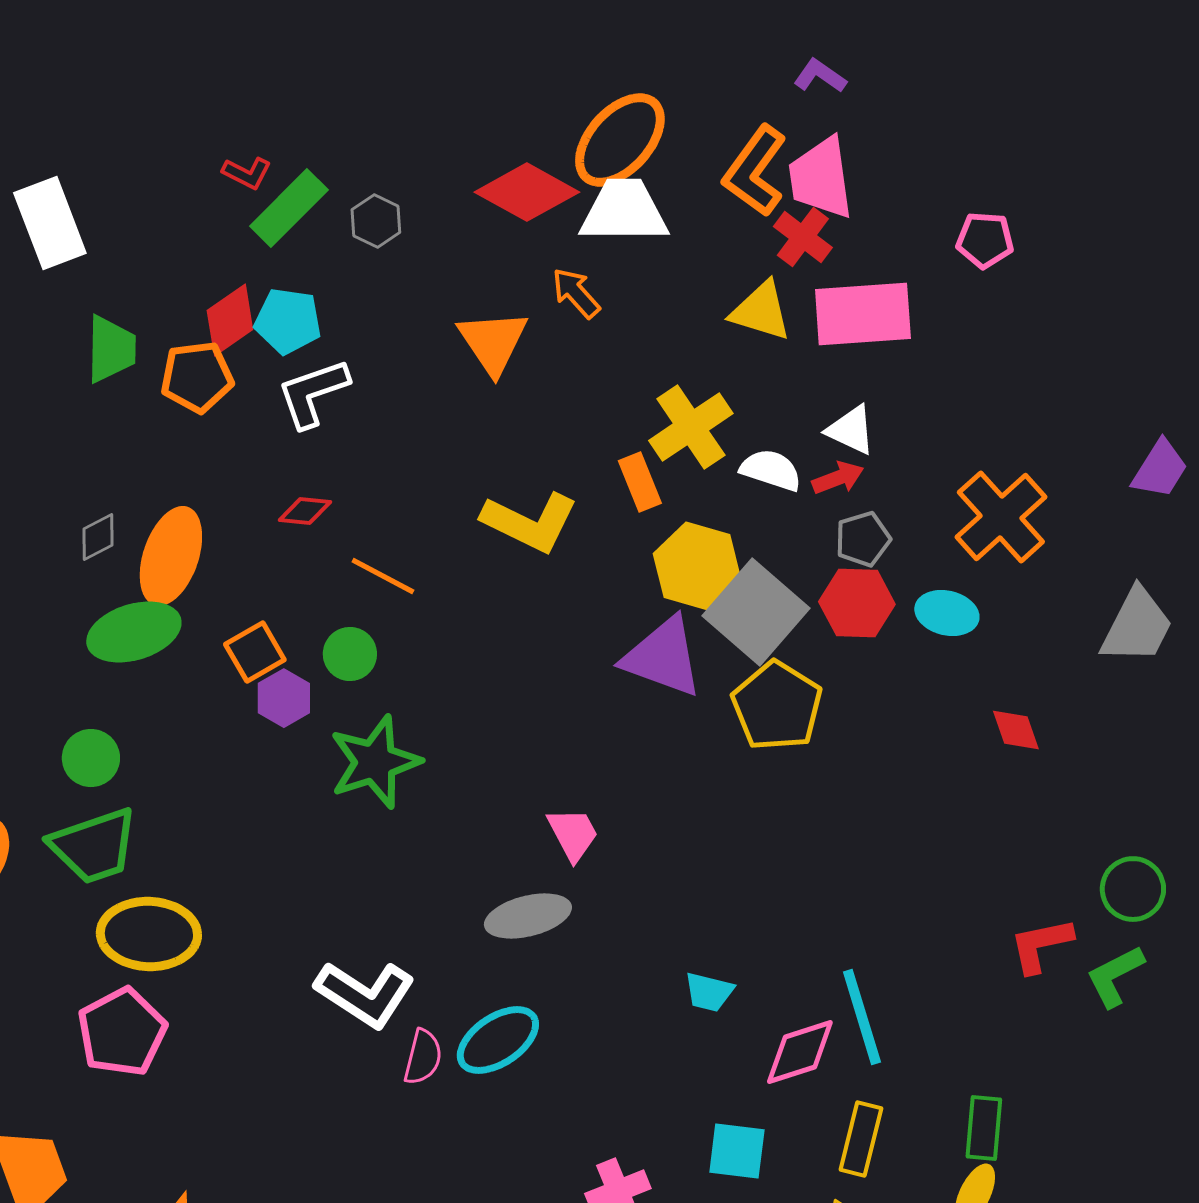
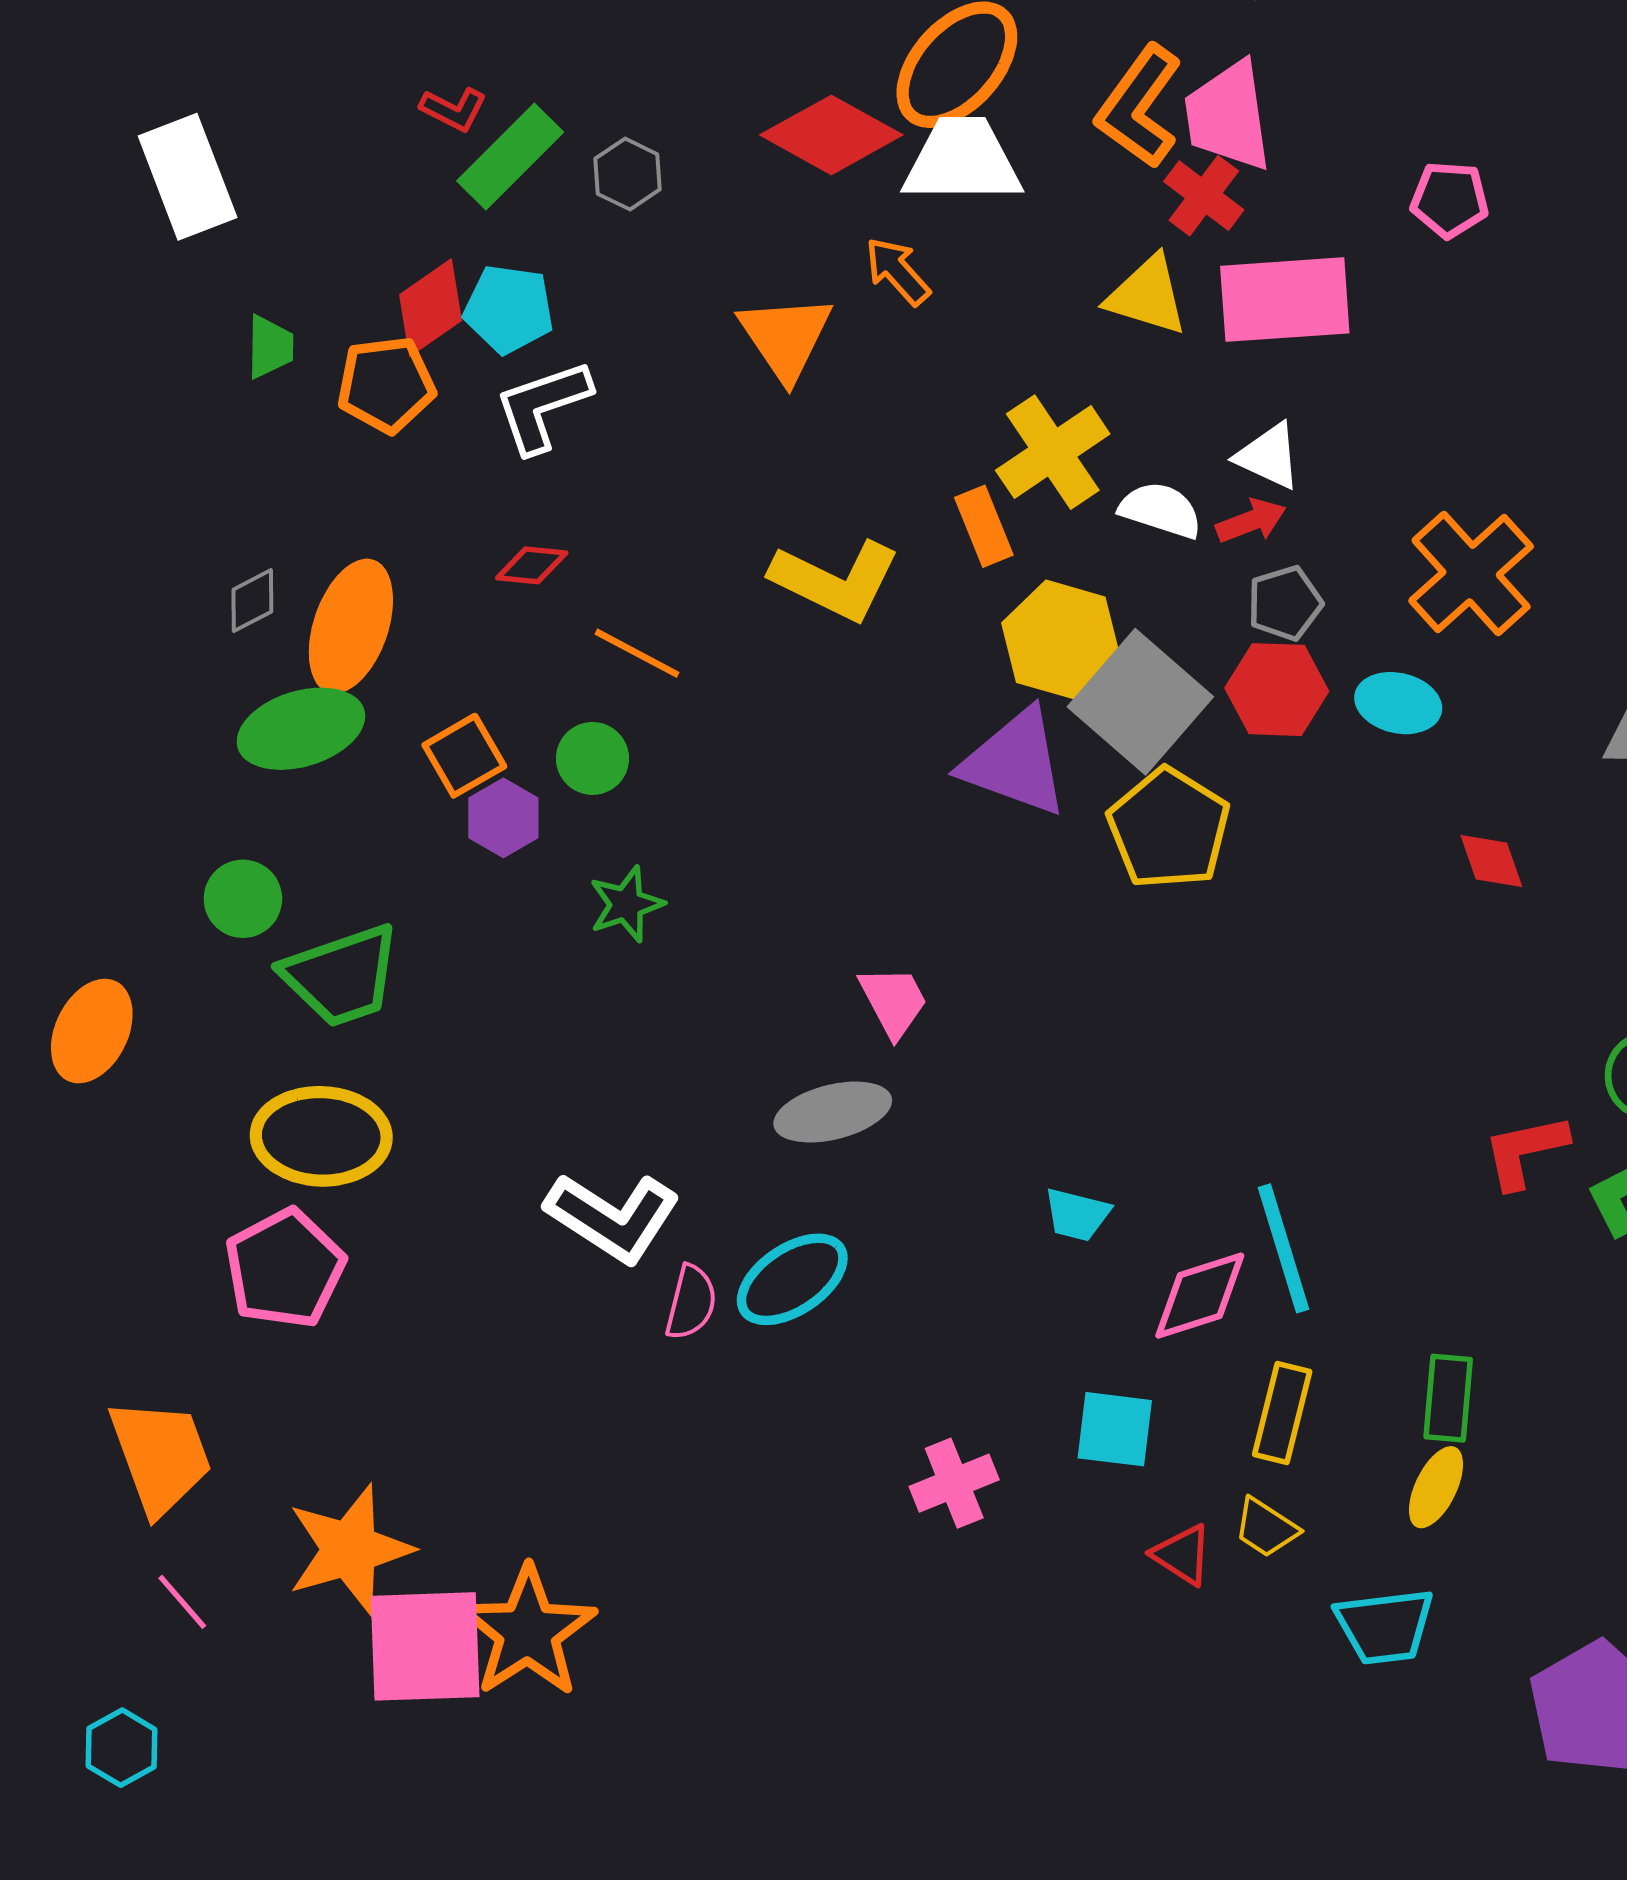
green trapezoid: (111, 349) -> (270, 347), size x0.7
green star: (375, 762) -> (626, 904), size x0.6
green trapezoid: (94, 846) -> (341, 976), moved

